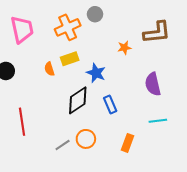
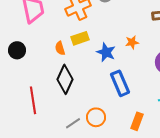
orange star: (124, 48) -> (132, 42), moved
black diamond: (78, 100) -> (65, 79), moved, turned -32
blue rectangle: (110, 104) -> (120, 83), size x1.4

